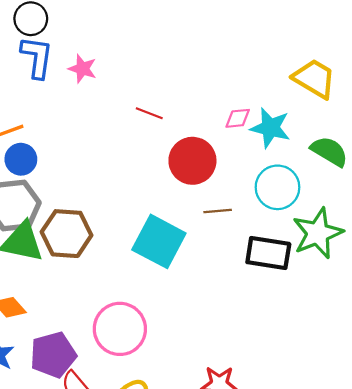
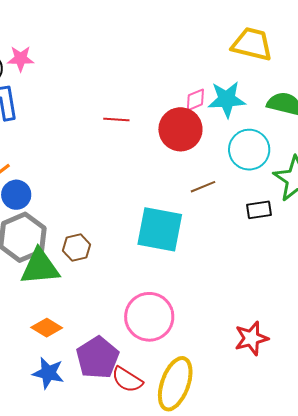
pink star: (82, 69) -> (21, 59), moved
red circle: (192, 161) -> (180, 129), moved
brown hexagon: (67, 234) -> (76, 248), size x0.6
black rectangle: (268, 253) -> (259, 210), size x0.6

